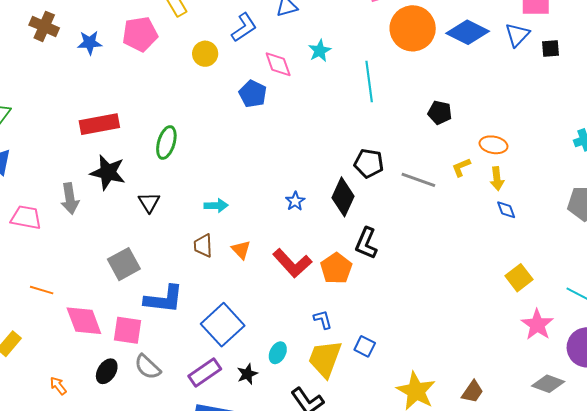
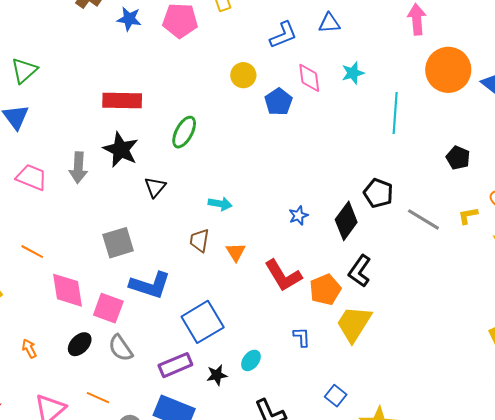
yellow circle: (205, 54) -> (243, 75), moved
blue square: (365, 346) -> (336, 396), moved
yellow trapezoid: (325, 359) -> (354, 324), moved

